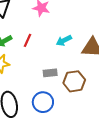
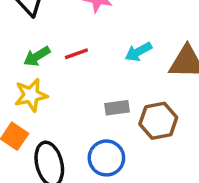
red line: (27, 40) -> (76, 54), turned 48

